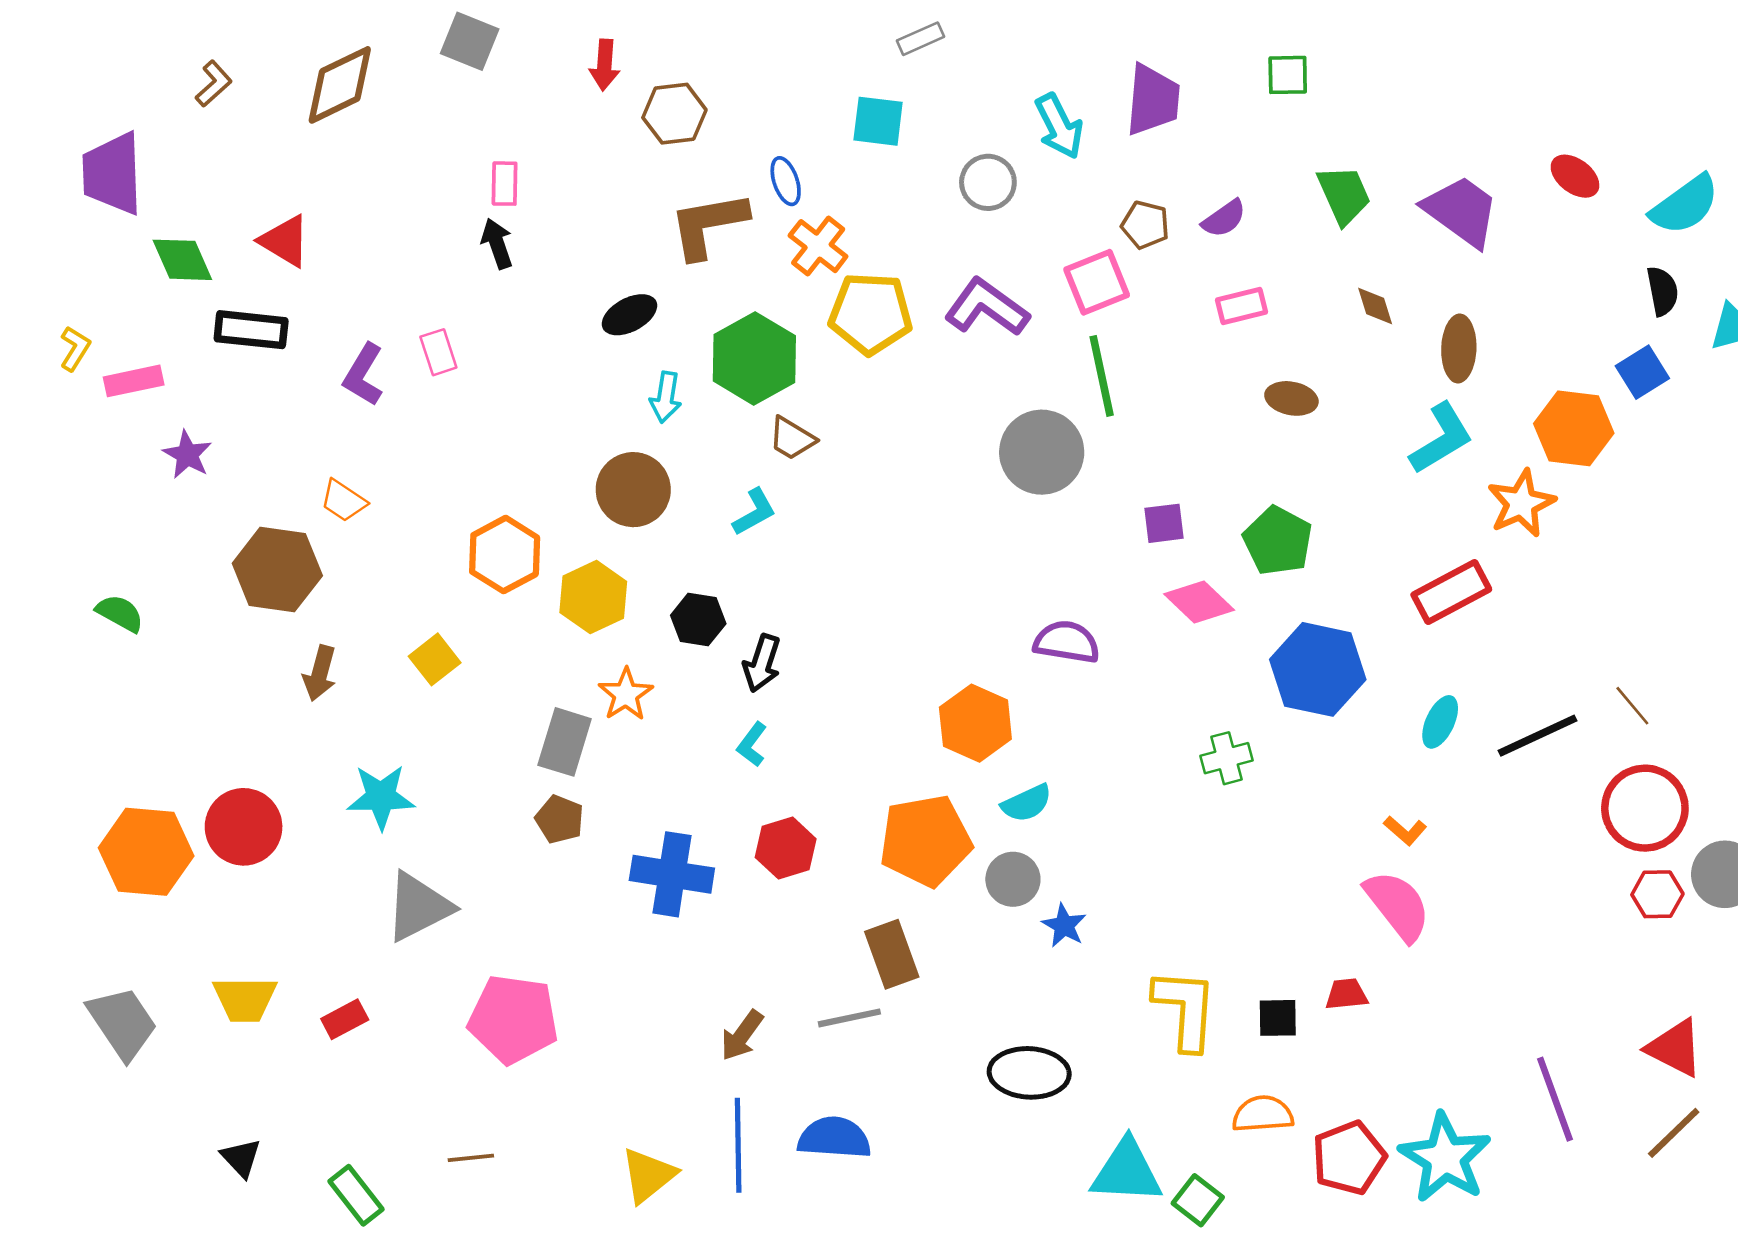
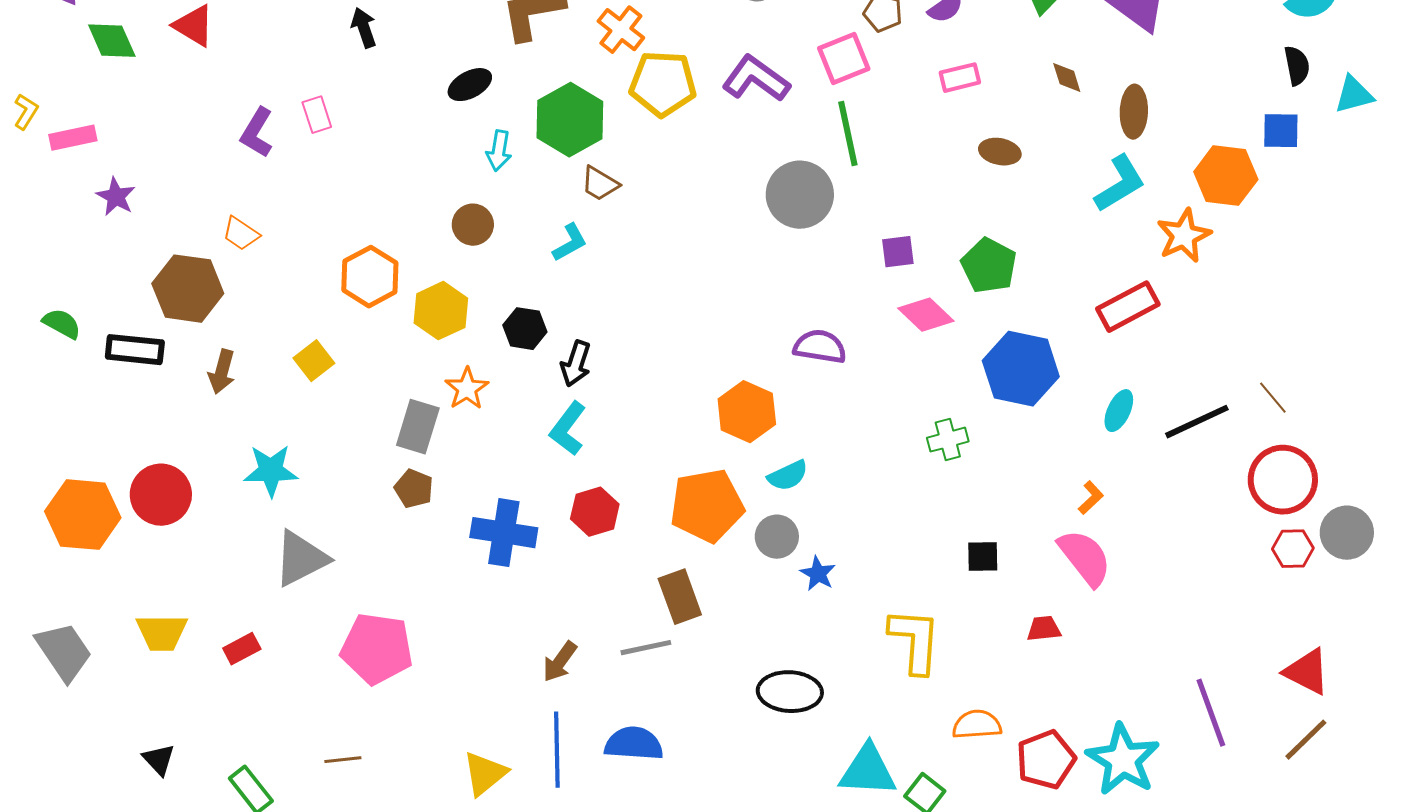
black rectangle: (251, 330) -> (135, 350), moved
blue square: (1642, 372) -> (1281, 131), turned 33
brown circle: (633, 490) -> (473, 225), size x0.7
cyan L-shape: (752, 744) -> (568, 429), size x1.5
orange L-shape: (1405, 831) -> (1091, 498), turned -84
black square: (1278, 1018) -> (983, 557), moved

